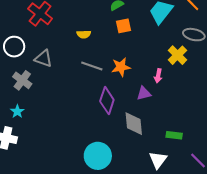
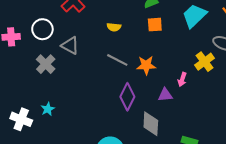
cyan star: (17, 111) -> (48, 109), moved

